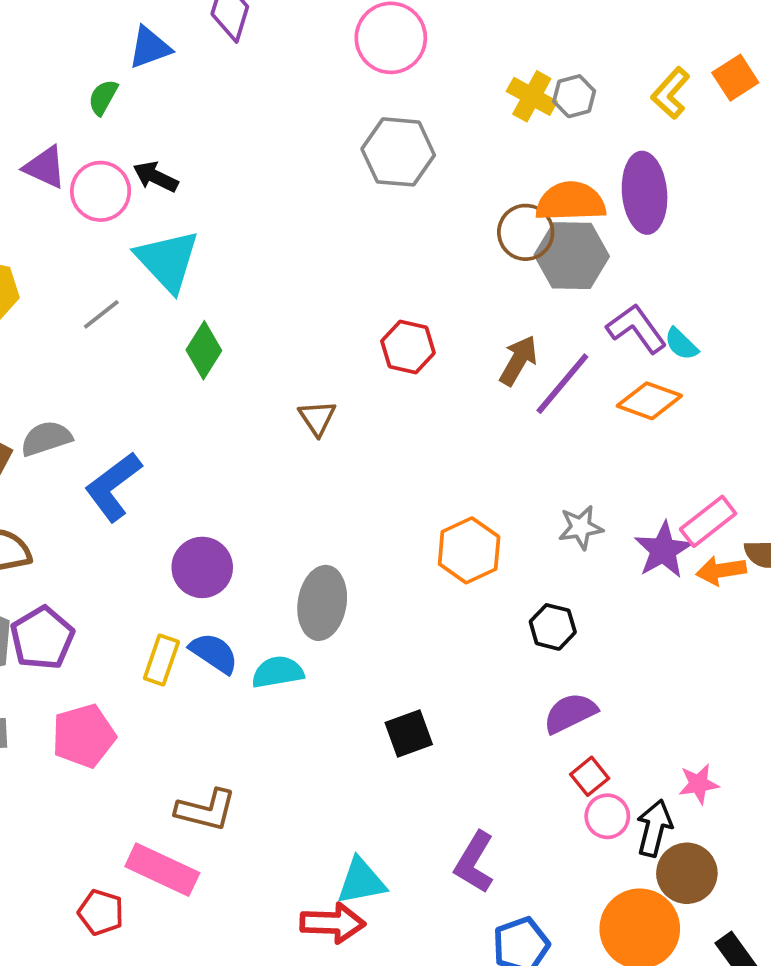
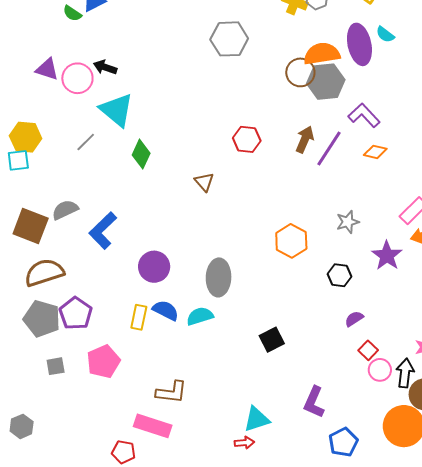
green semicircle: (103, 97) -> (72, 13), moved, turned -78
cyan semicircle: (681, 344) -> (385, 34), moved
orange diamond: (649, 401) -> (375, 152), size x0.7
purple star: (663, 550) -> (387, 256), moved
purple semicircle: (570, 713) -> (354, 319), size x0.7
red arrow: (333, 923) -> (244, 443), size x0.6

